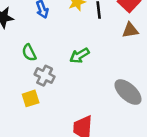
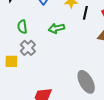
green arrow: (80, 56) -> (56, 28), moved

